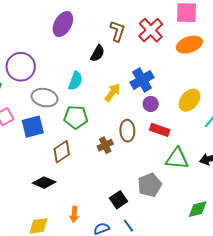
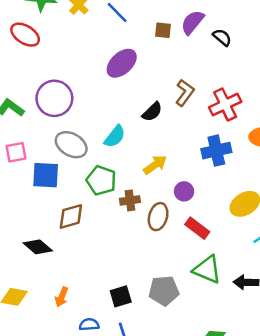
blue cross: (142, 80) -> (216, 151), moved
purple circle: (151, 104) -> (184, 191), moved
brown cross: (105, 145) -> (130, 200), moved

